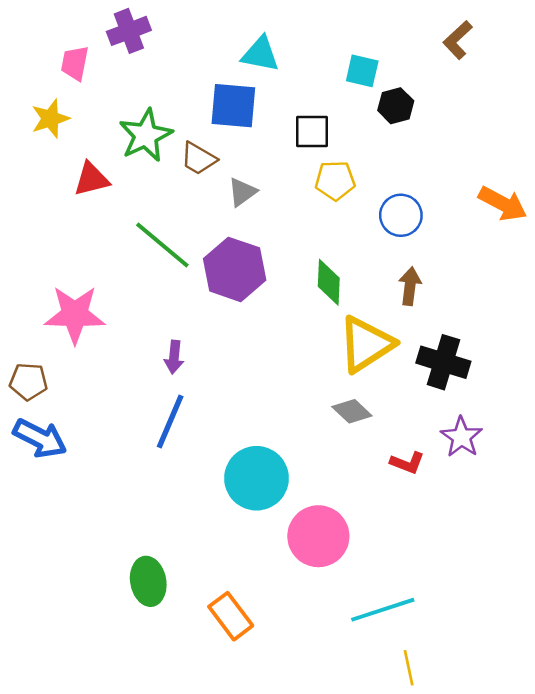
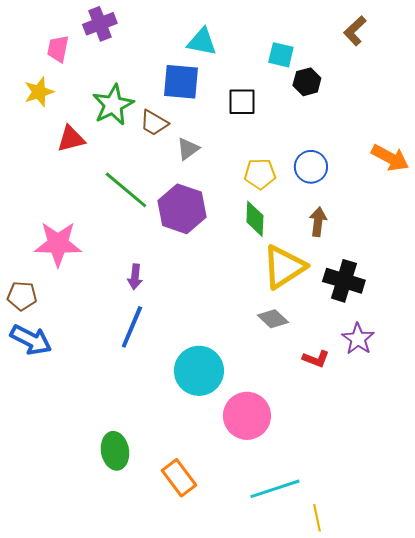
yellow pentagon: (335, 180) -> (260, 174), moved
cyan line: (383, 610) -> (275, 489), moved

